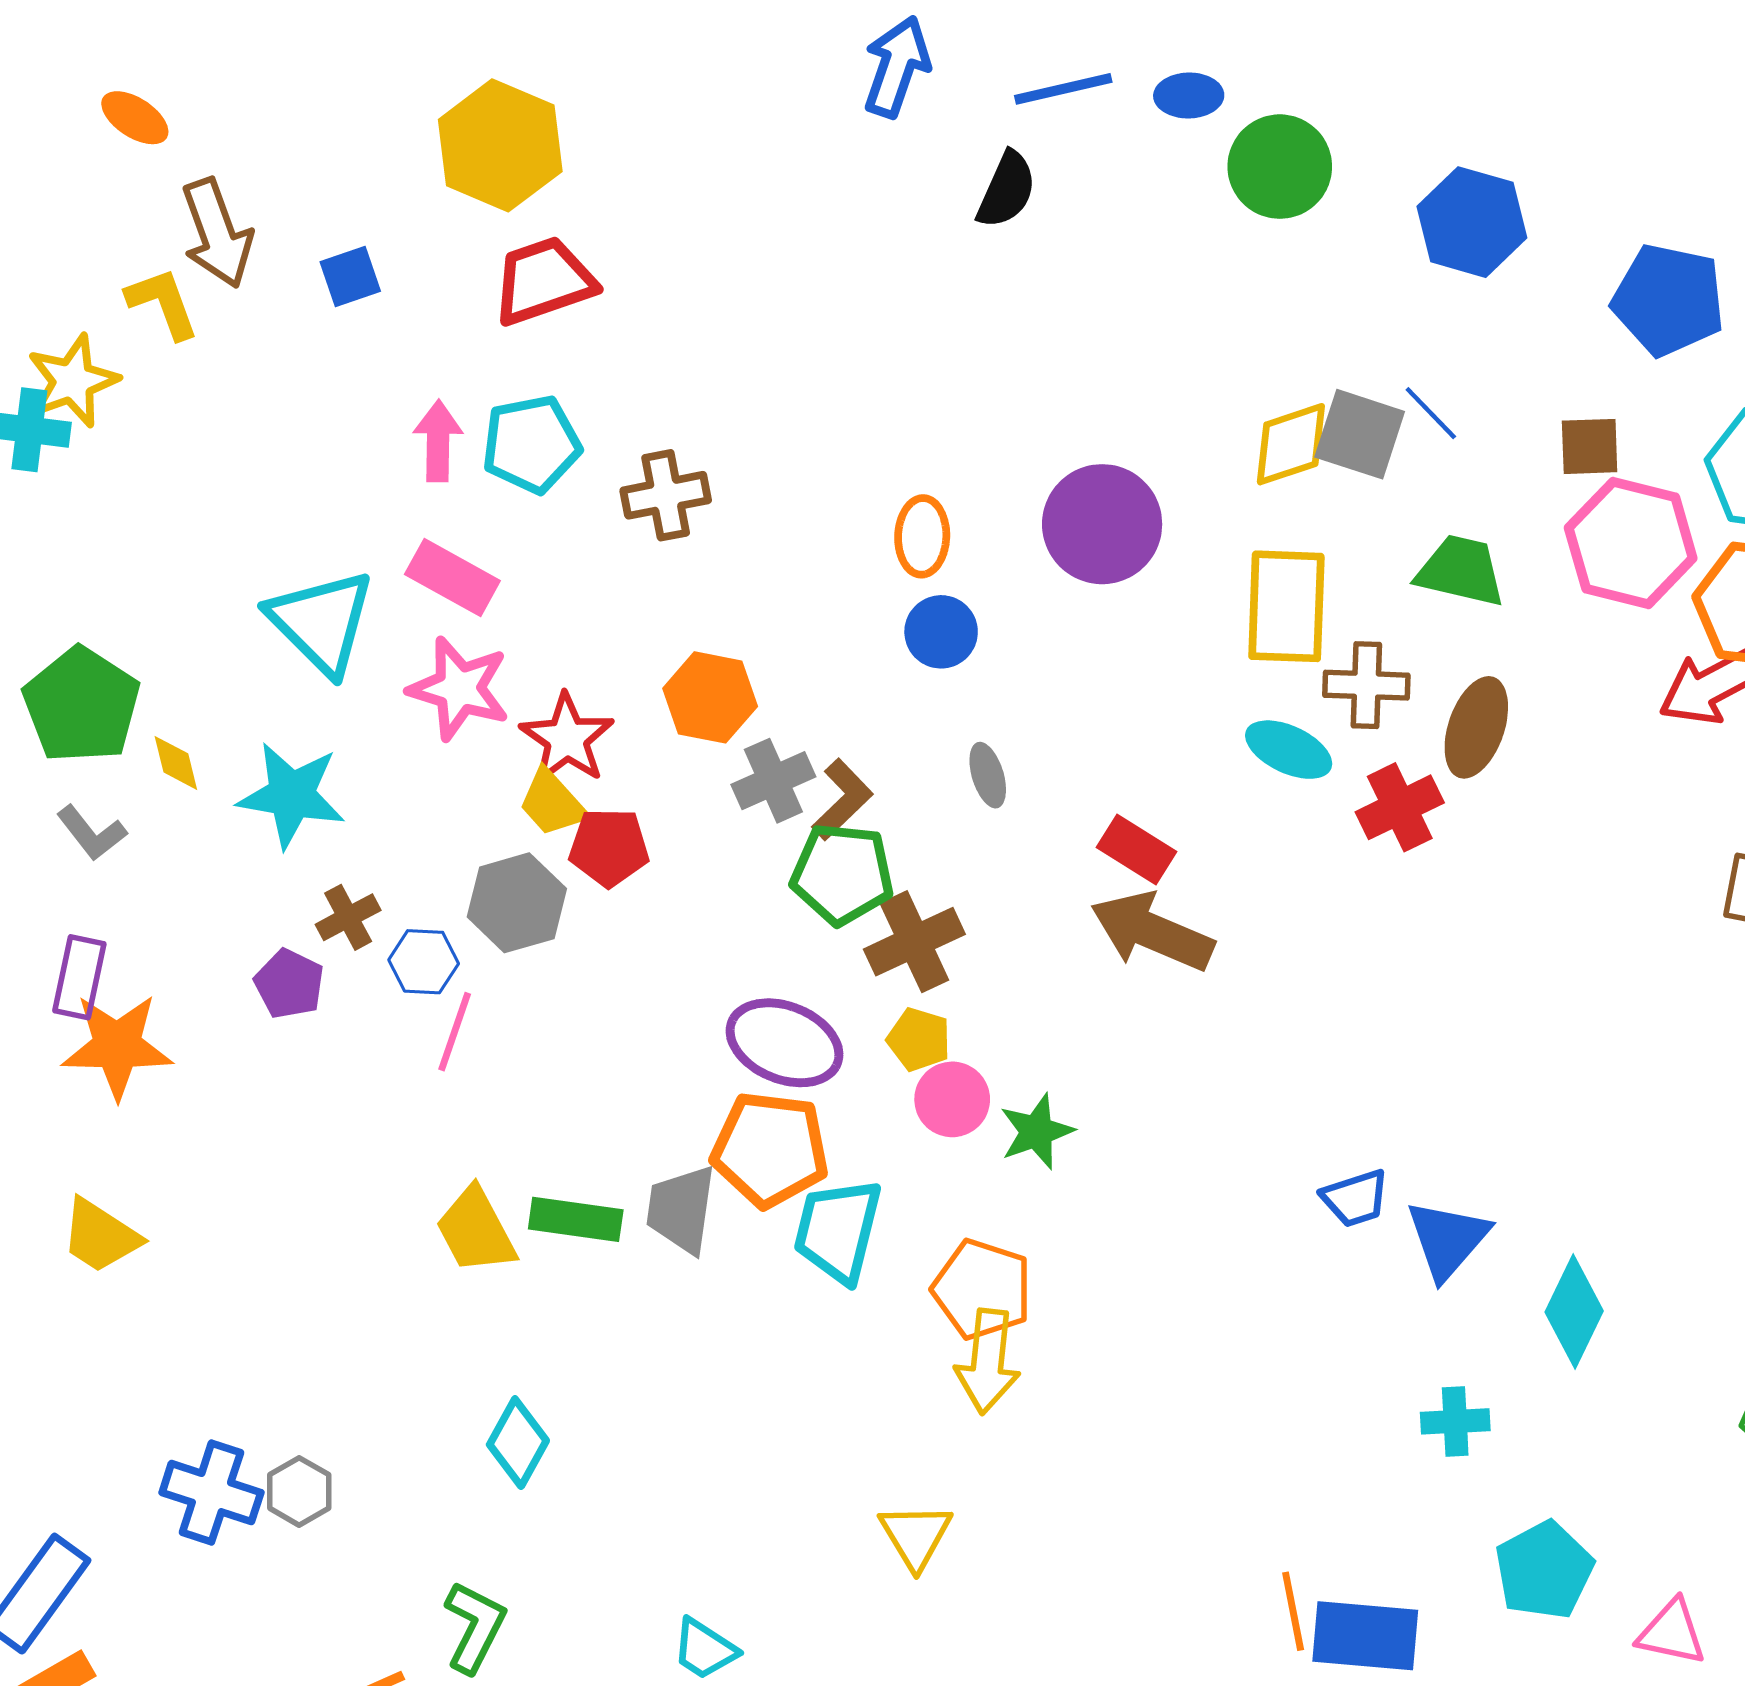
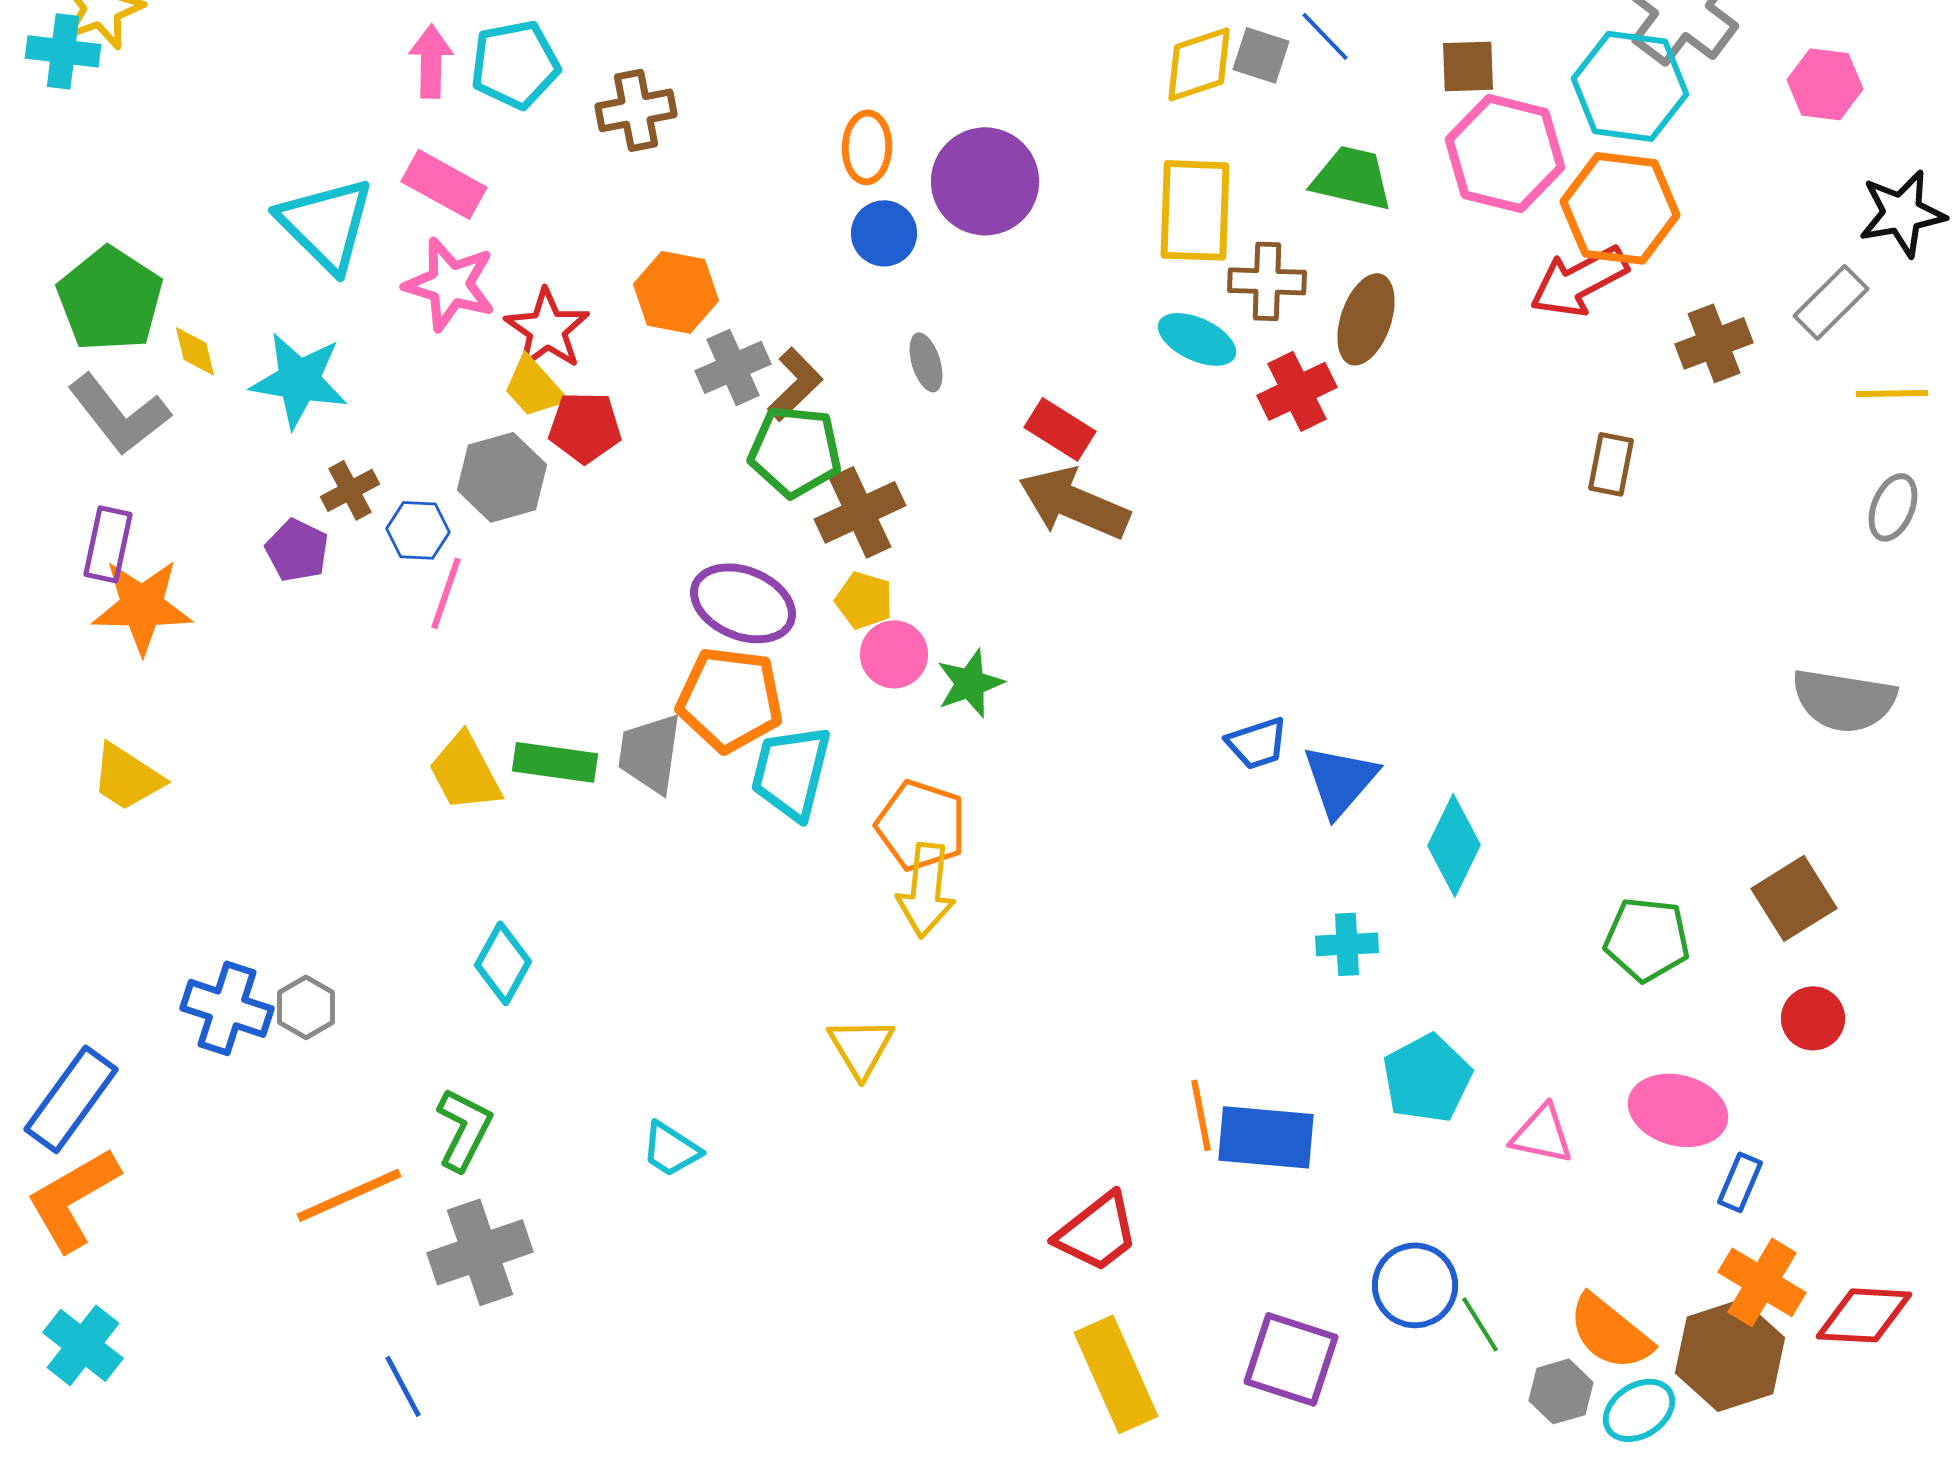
gray square: (1360, 434) -> (1261, 55), size x0.7
purple circle: (1102, 524) -> (985, 181), moved
gray L-shape: (92, 833) -> (119, 414), size x1.6

